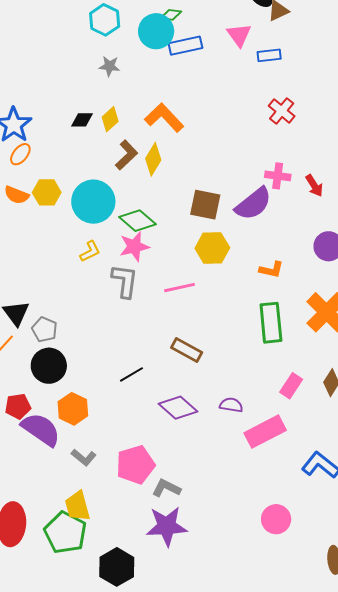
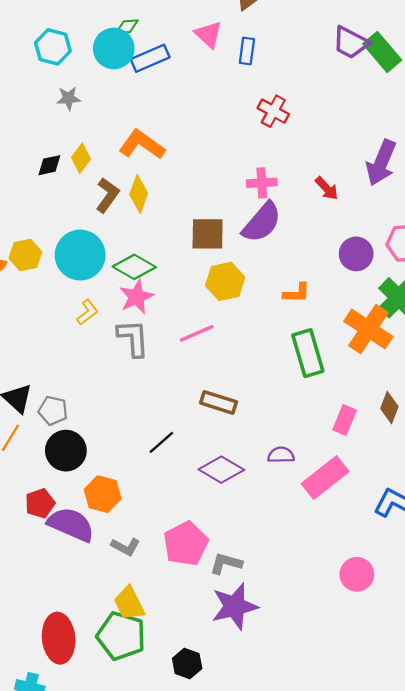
blue rectangle: (269, 55) -> (247, 51), turned -65
pink cross: (278, 176) -> (262, 183), moved
black hexagon: (117, 567) -> (187, 663), size x0.7

